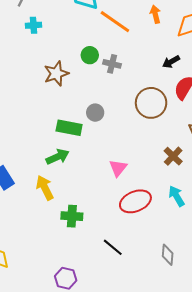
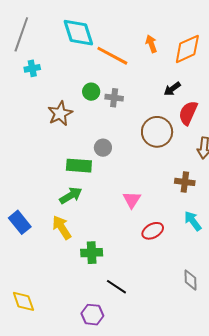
brown cross: (173, 156) -> (185, 182), turned -30
red ellipse: (135, 201) -> (153, 231), size x0.7
black line: (113, 247) -> (116, 287), moved

